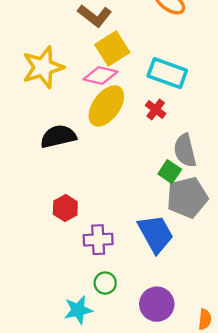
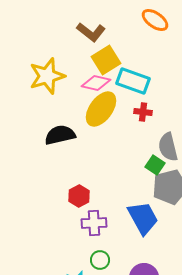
cyan rectangle: (167, 73) -> (133, 81), moved
red cross: (156, 109) -> (143, 112), turned -30
red hexagon: (65, 208) -> (79, 196), moved

